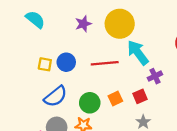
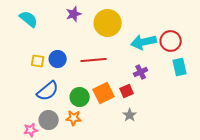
purple star: (83, 24) -> (74, 14), moved
cyan arrow: (138, 53) -> (144, 42), moved, turned -65
orange square: (115, 99) -> (104, 93), size x1.5

